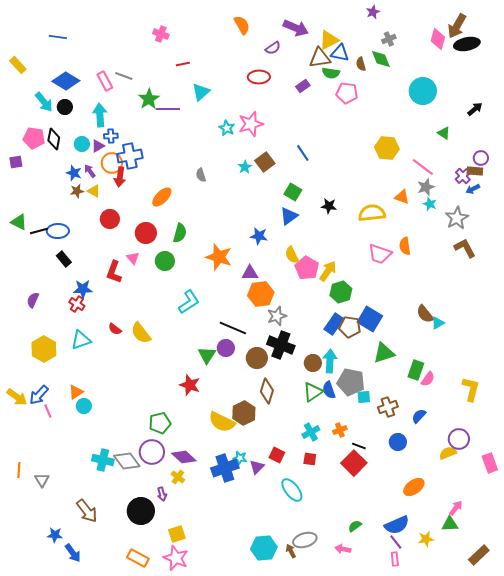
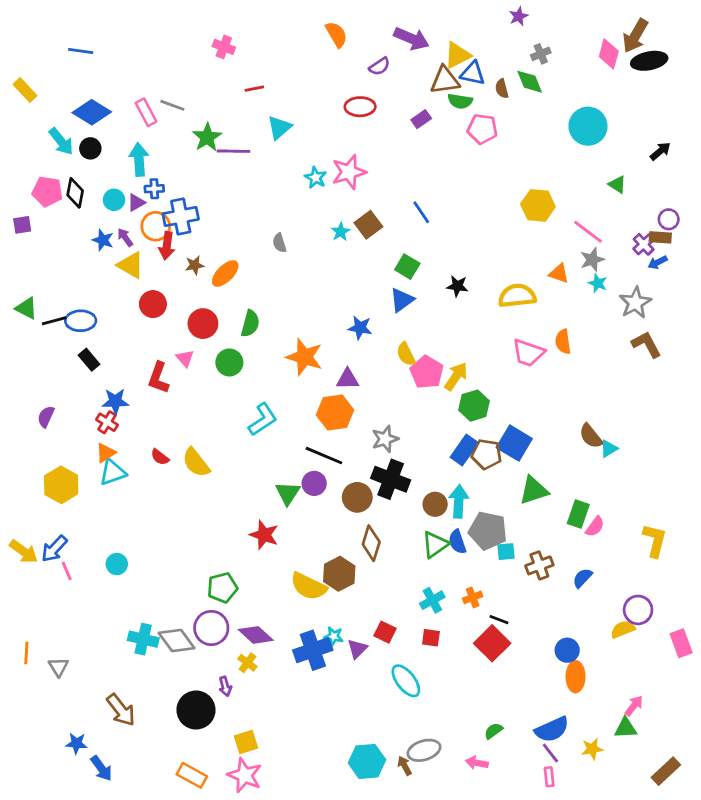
brown star: (77, 191) -> (195, 265), moved
yellow triangle: (94, 191) -> (131, 265), size x1.5
orange hexagon: (261, 294) -> (335, 413), moved
orange triangle: (76, 392) -> (106, 453), moved
blue circle: (398, 442) -> (567, 650), moved
orange ellipse: (414, 487) -> (576, 677), turned -55

